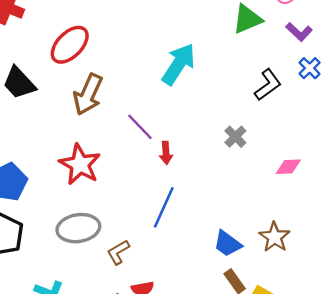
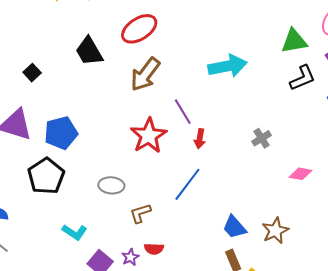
cyan arrow: (179, 64) -> (227, 66), turned 33
black L-shape: (268, 85) -> (303, 78), moved
red star: (80, 164) -> (149, 136), moved
gray ellipse: (78, 228) -> (111, 185), size x0.7

